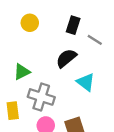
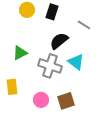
black rectangle: (73, 25) -> (52, 12), moved
gray cross: (41, 97) -> (50, 66), moved

